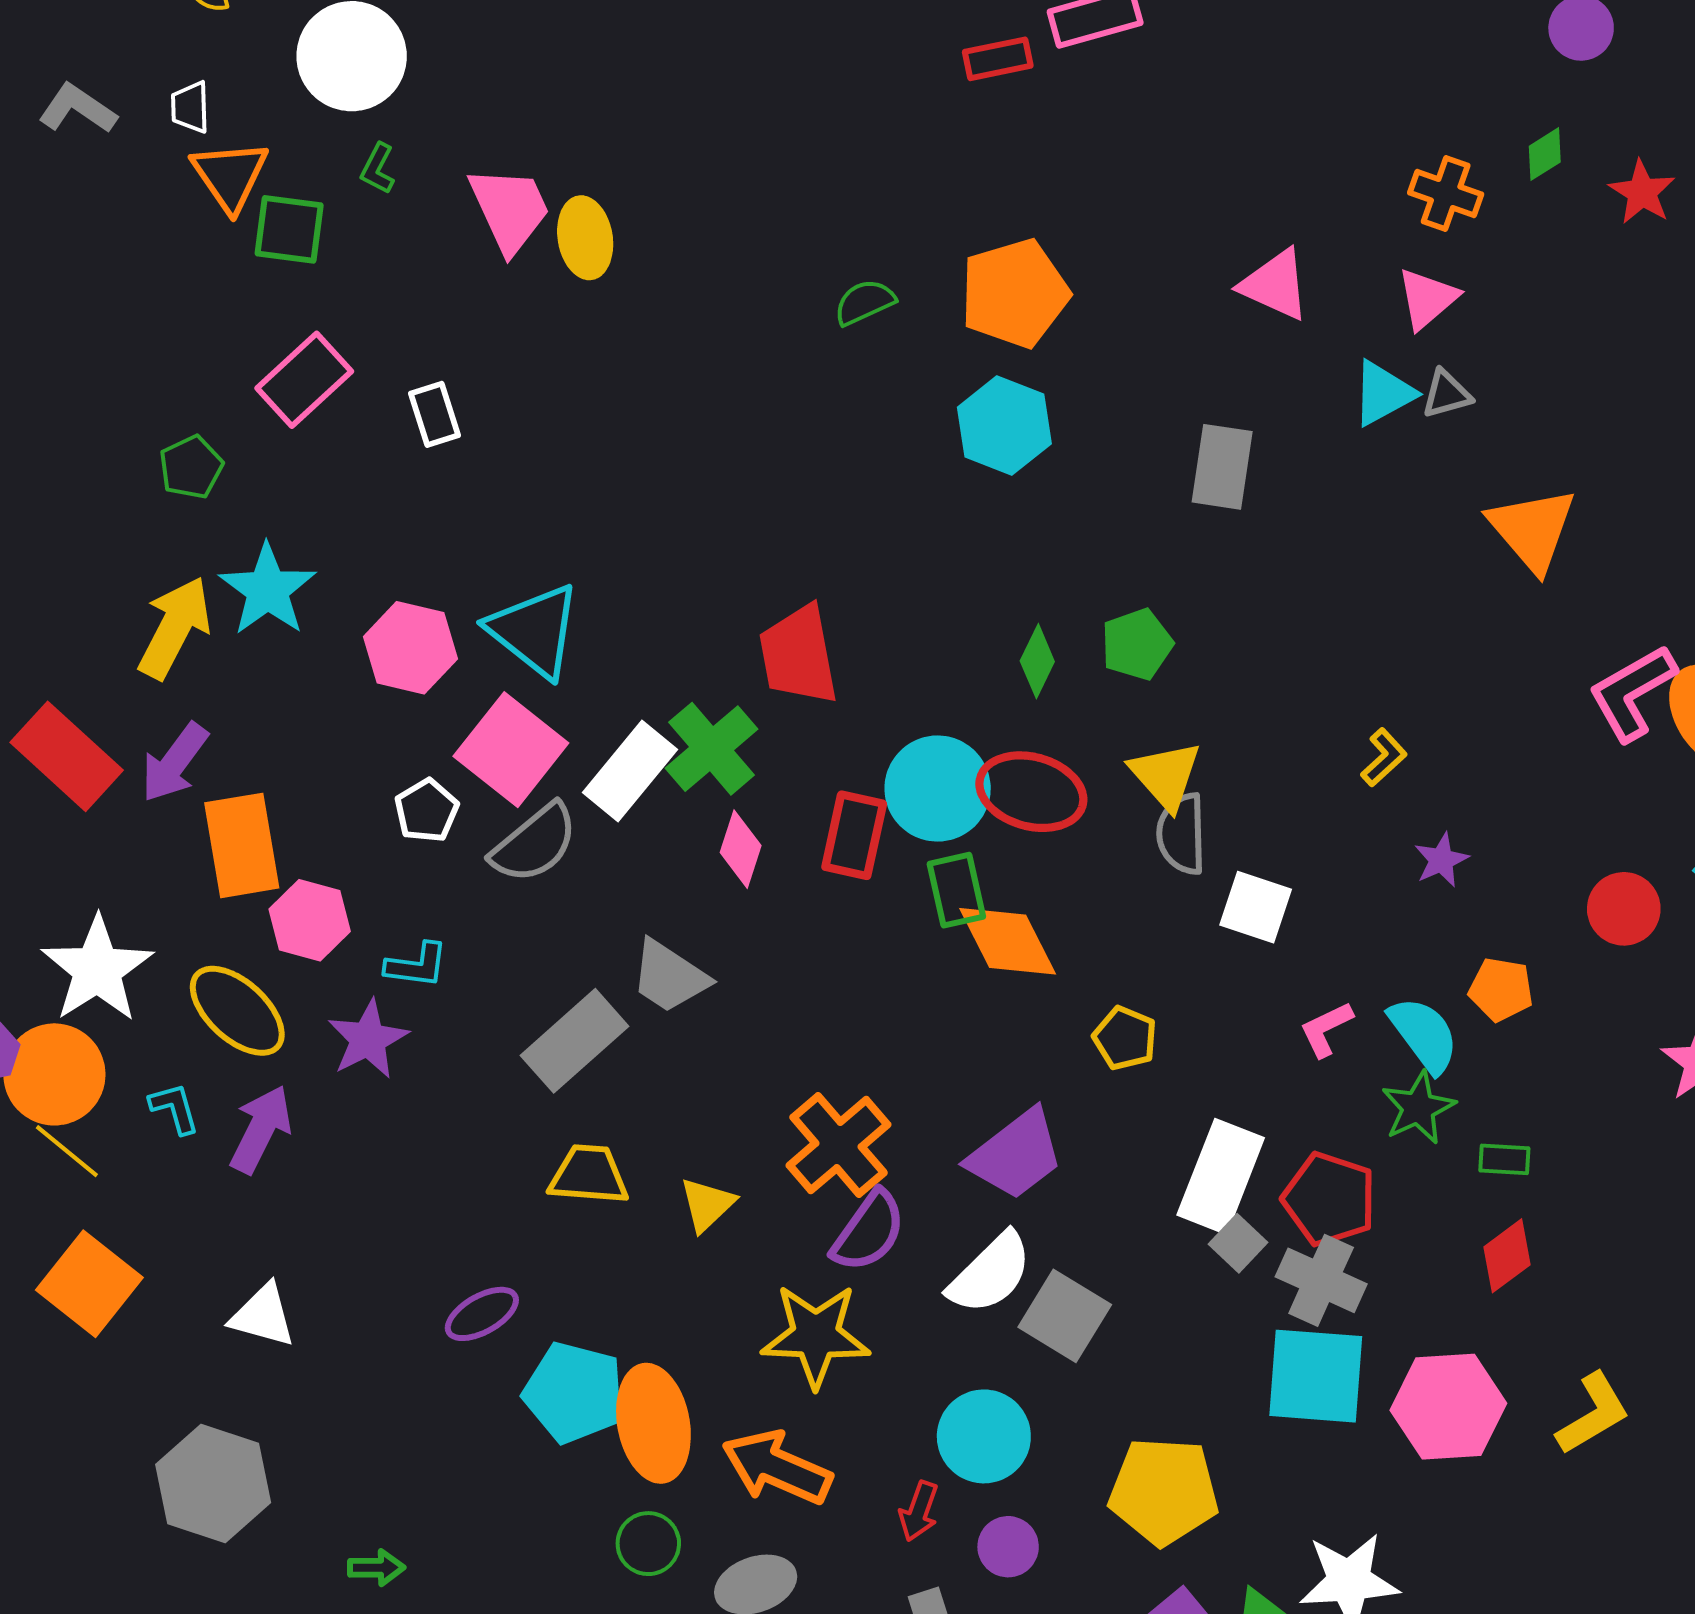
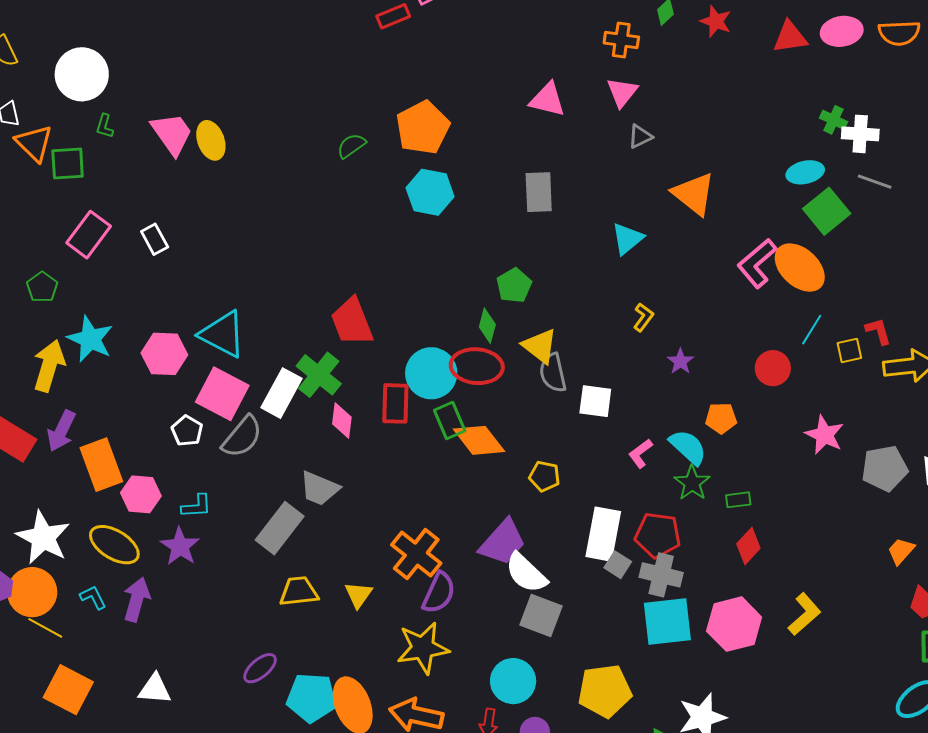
cyan triangle: (1383, 393) -> (627, 239), moved
green diamond: (1037, 661) -> (487, 326), moved
white semicircle: (990, 1273) -> (526, 573), moved, turned 99

